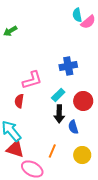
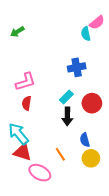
cyan semicircle: (77, 15) -> (86, 34), moved
pink L-shape: (32, 80) -> (26, 82), moved
blue semicircle: (73, 127) -> (85, 140), moved
orange line: (52, 151) -> (60, 154), turned -56

